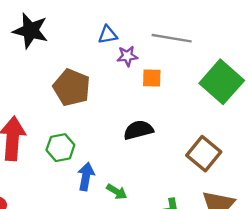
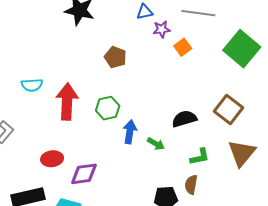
orange square: (152, 78) -> (183, 47), turned -36
brown pentagon: (72, 87) -> (115, 57), size x0.7
black semicircle: (138, 130) -> (184, 119), moved

